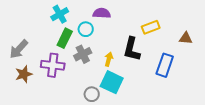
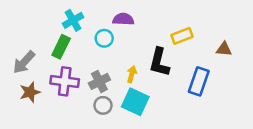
green rectangle: (65, 38) -> (61, 47), moved
gray cross: (83, 54) -> (99, 81), moved
gray circle: (92, 94) -> (103, 105), moved

